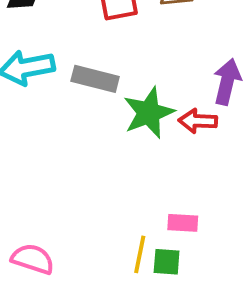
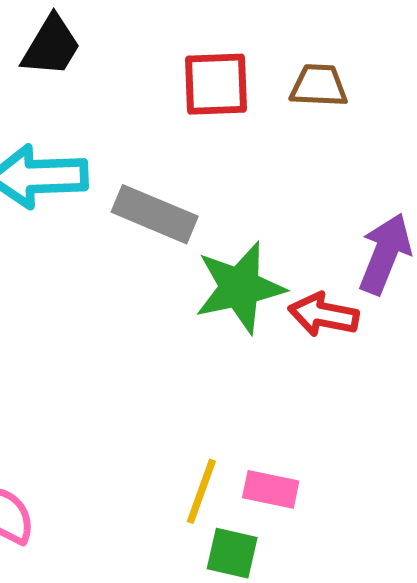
yellow line: (140, 254) -> (201, 491), moved

